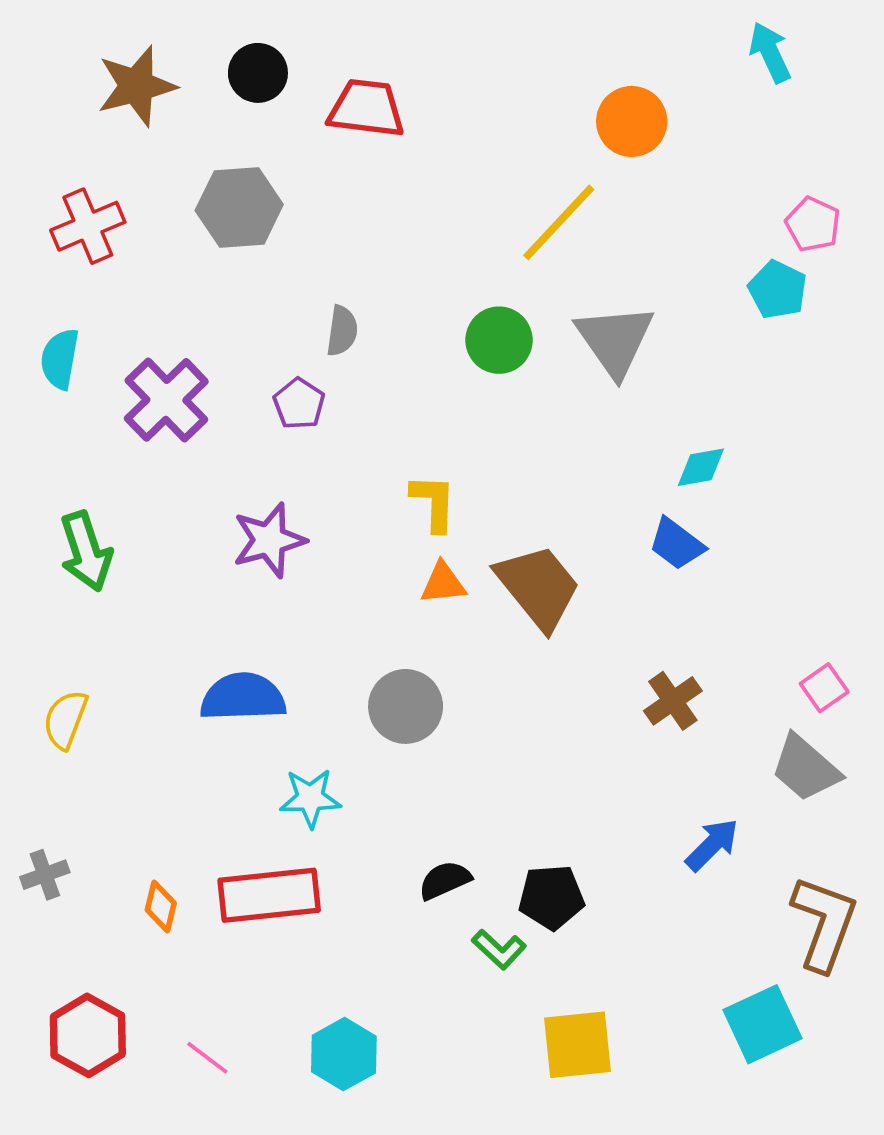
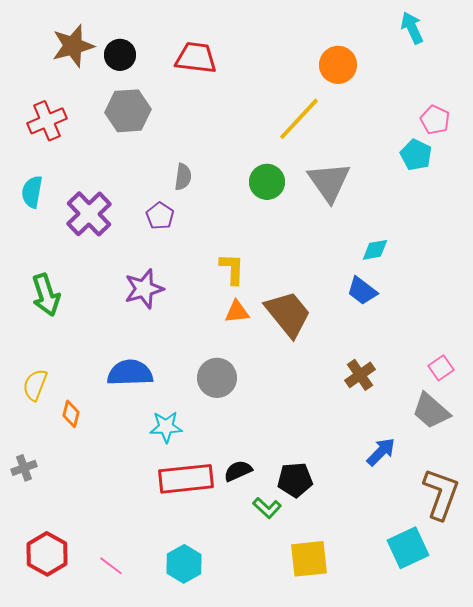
black circle: (258, 73) -> (120, 55), moved
red rectangle: (269, 895) -> (186, 479), moved
orange diamond: (161, 906) -> (71, 414), moved

